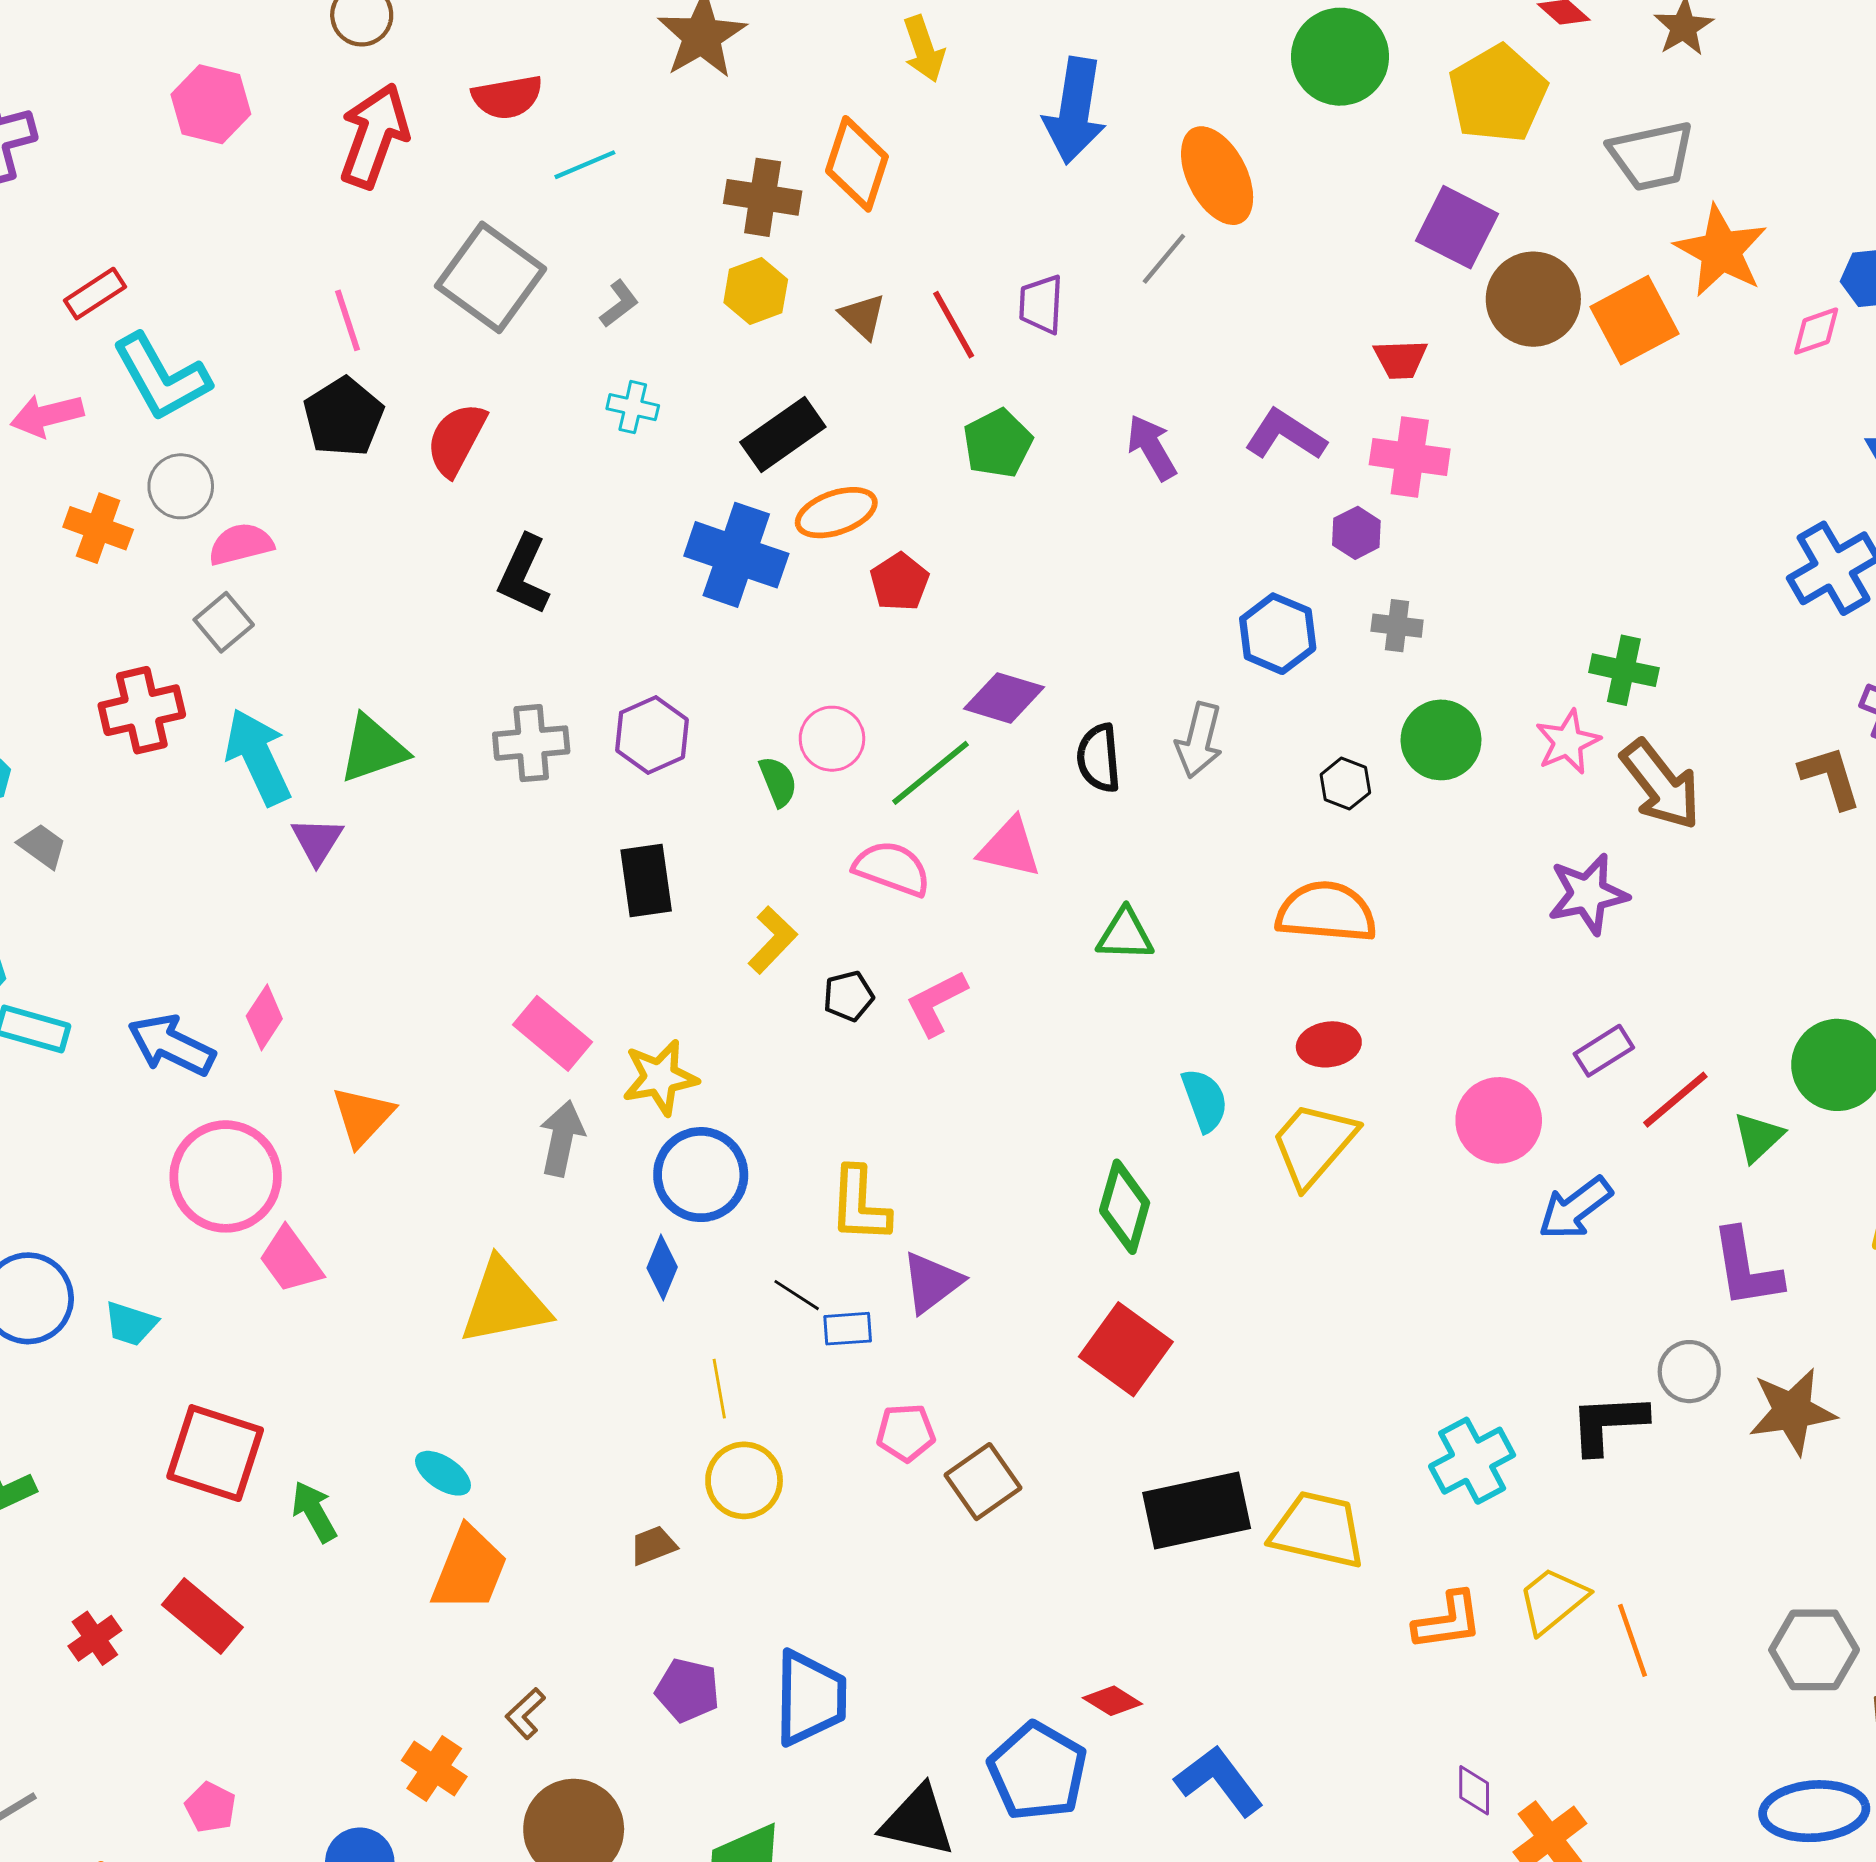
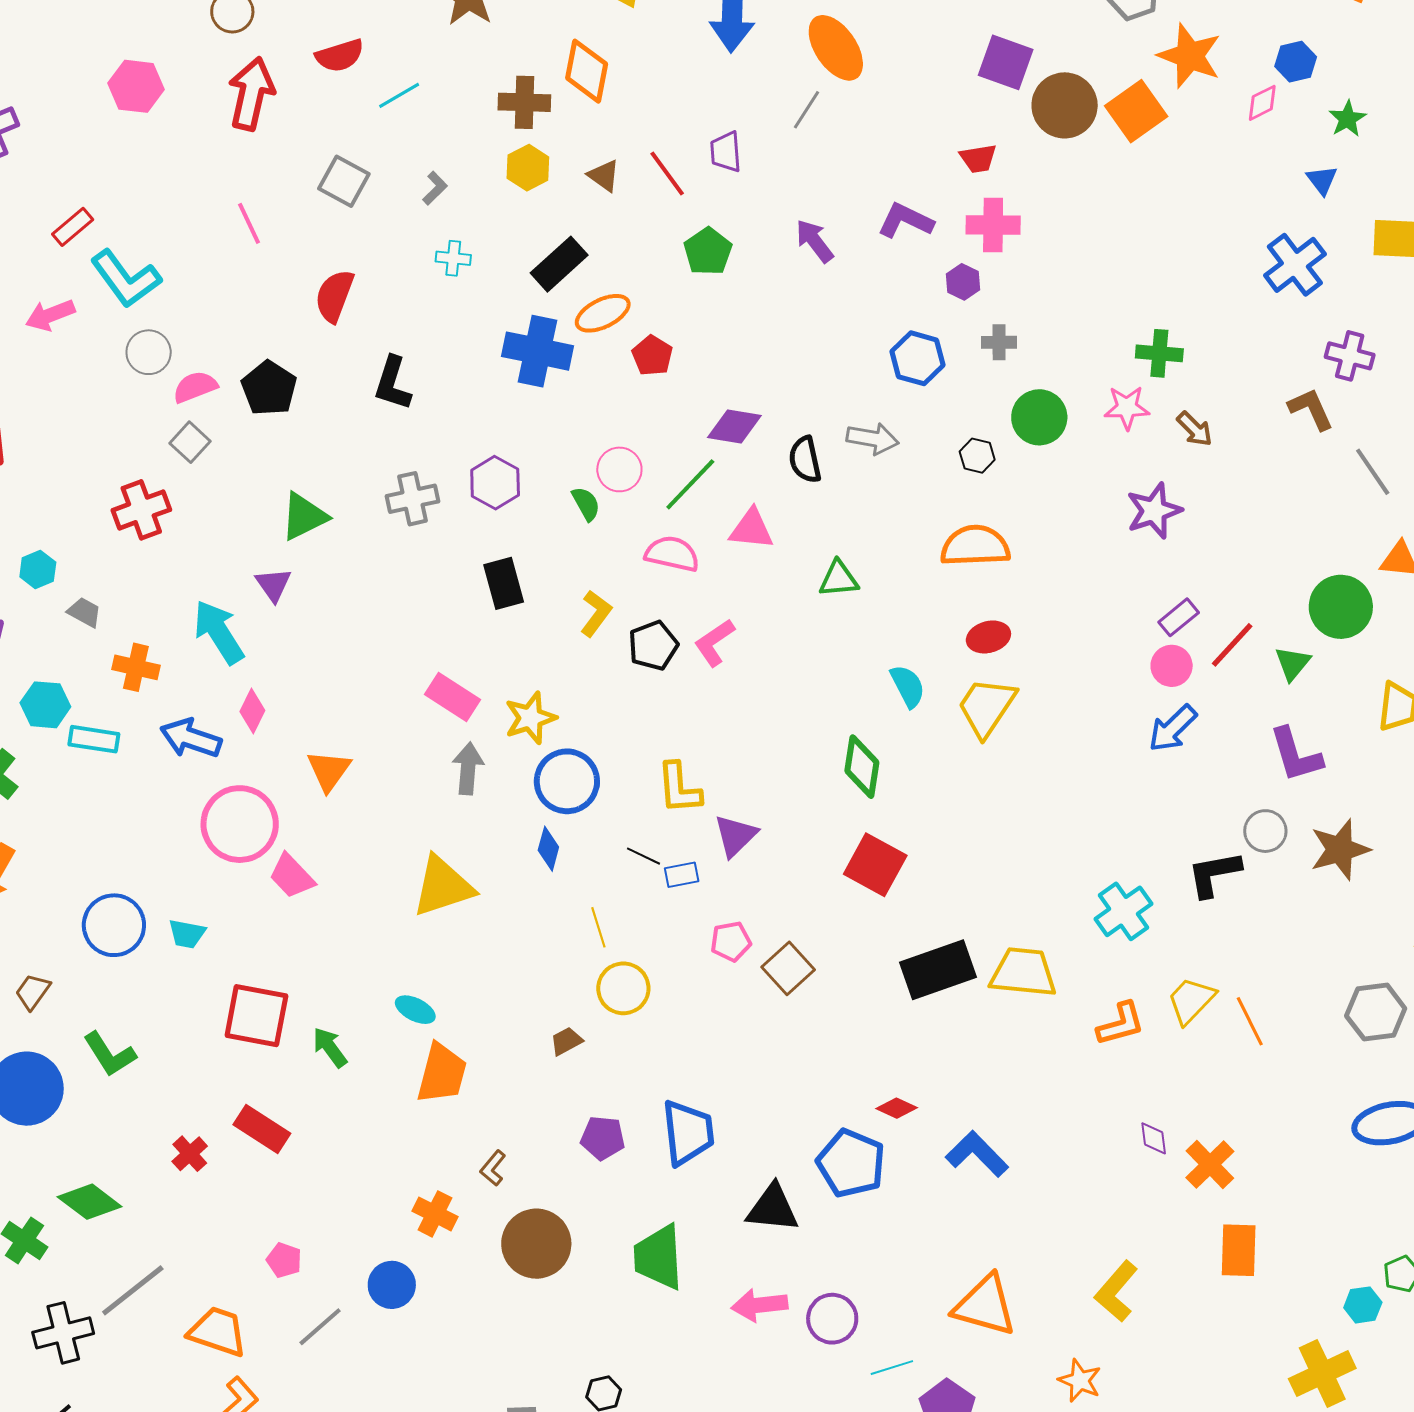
gray square: (491, 277) -> (344, 181), size x0.7
black pentagon: (344, 417) -> (269, 388), moved
orange cross: (98, 528) -> (136, 667), moved
gray arrow: (1199, 740) -> (873, 439), turned -87
pink star: (1568, 742) -> (1127, 408), turned 30
cyan arrow: (258, 757) -> (219, 632), moved
brown arrow: (1661, 785) -> (1195, 429), size x0.6
black pentagon: (848, 996) -> (653, 645), size x1.4
pink circle: (1499, 1120) -> (1172, 666), moved, size x0.7

